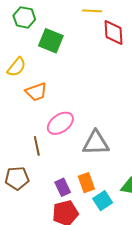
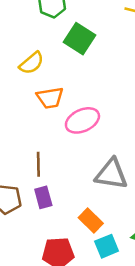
pink ellipse: (60, 123) -> (82, 120), moved
orange rectangle: (86, 183) -> (91, 221), turned -36
purple rectangle: (63, 187) -> (43, 197), moved

